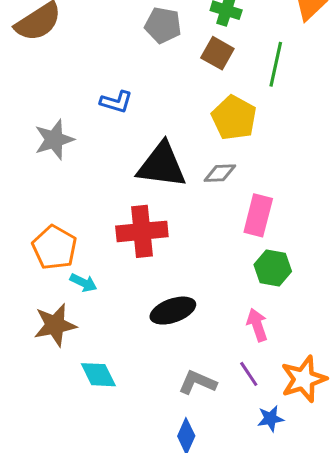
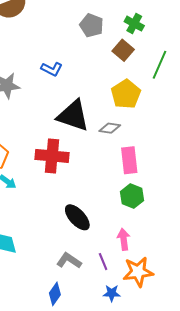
pink rectangle: (258, 215) -> (129, 160), turned -32
black ellipse: (173, 311) -> (77, 217), moved, turned 56
pink arrow: (257, 325) -> (124, 239), moved

